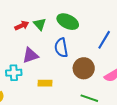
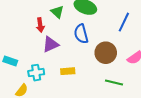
red arrow: (22, 26) -> (40, 25), moved, turned 112
cyan cross: (14, 73) -> (36, 73), moved

